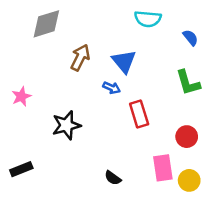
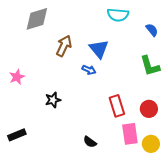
red rectangle: (139, 114) -> (117, 106), moved
black star: (66, 125) -> (53, 100), size x0.7

